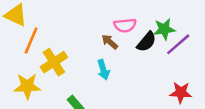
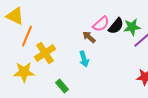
pink semicircle: (125, 25) -> (101, 24), turned -36
black semicircle: (146, 42) -> (116, 26), moved

